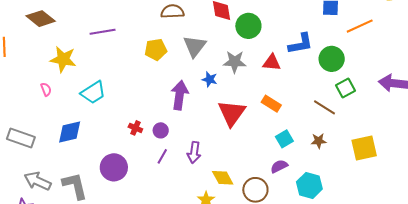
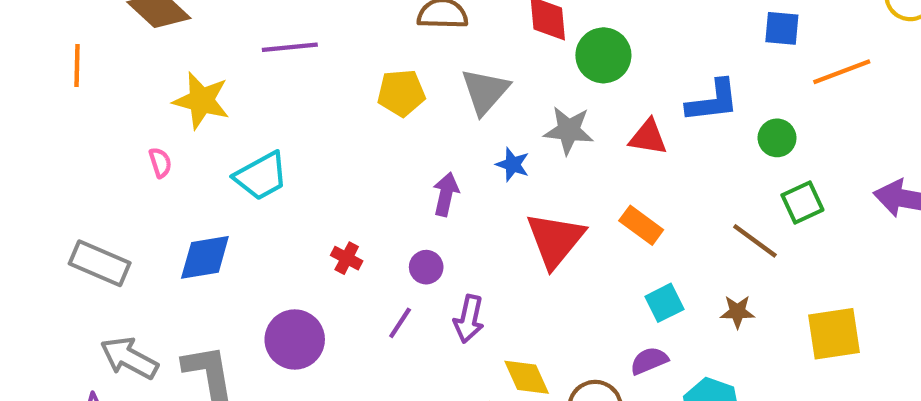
green circle: (332, 59) -> (777, 138), size x0.7
purple arrow: (180, 95) -> (446, 194), size x0.7
purple circle: (161, 130) -> (426, 267), moved

